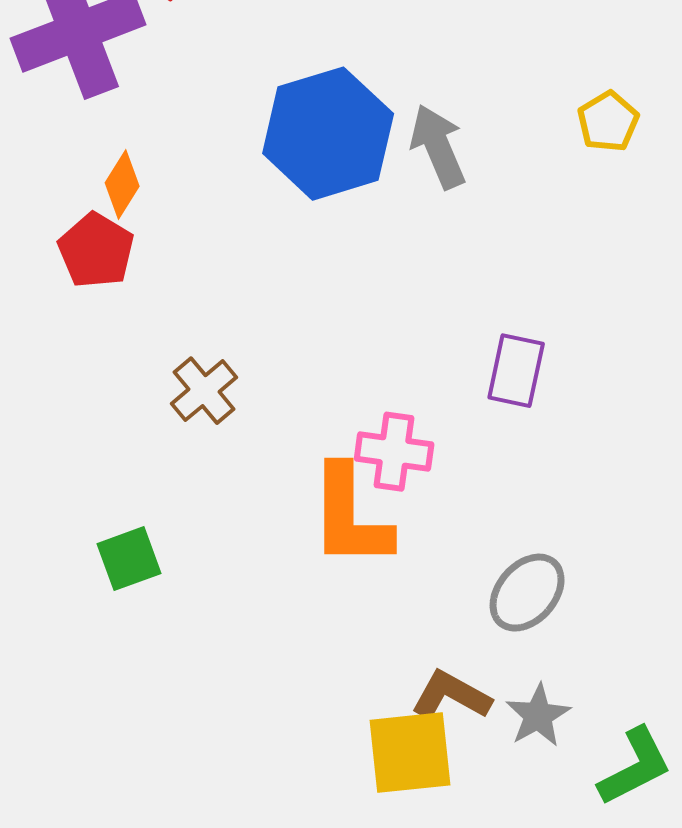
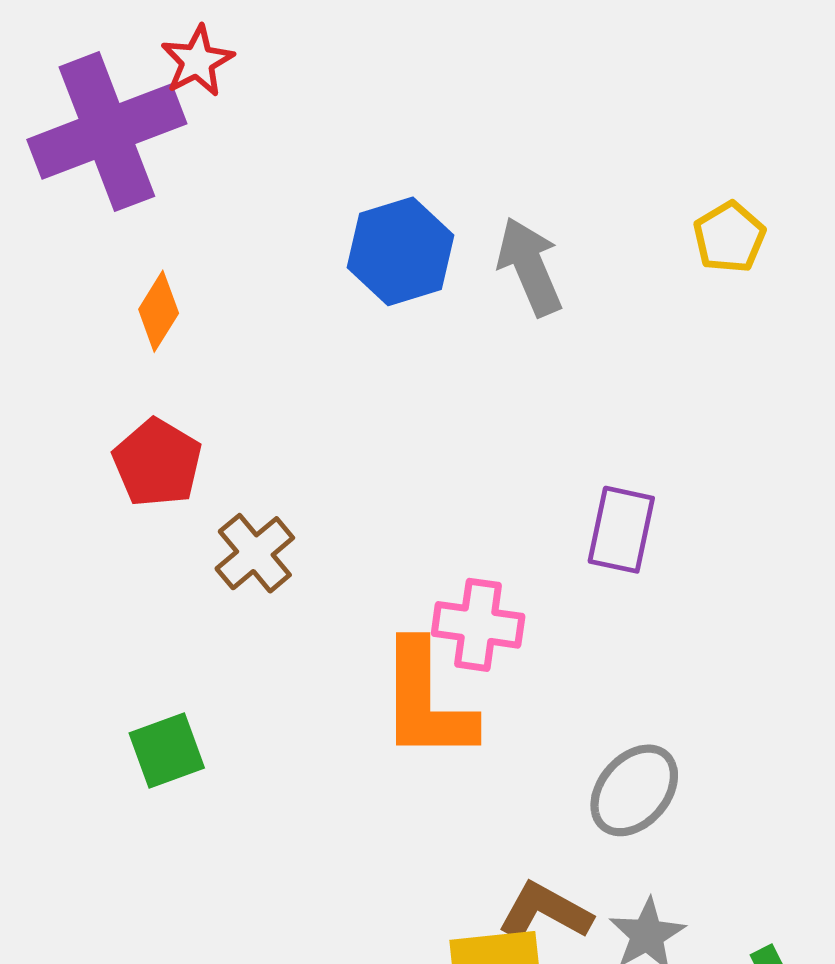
blue hexagon: (328, 134) -> (401, 251), size x0.7
red pentagon: (96, 251) -> (157, 463), moved

